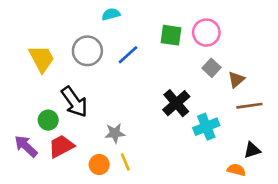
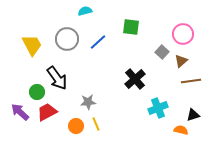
pink circle: (206, 33) -> (183, 34), moved
cyan cross: (206, 127) -> (158, 108), moved

